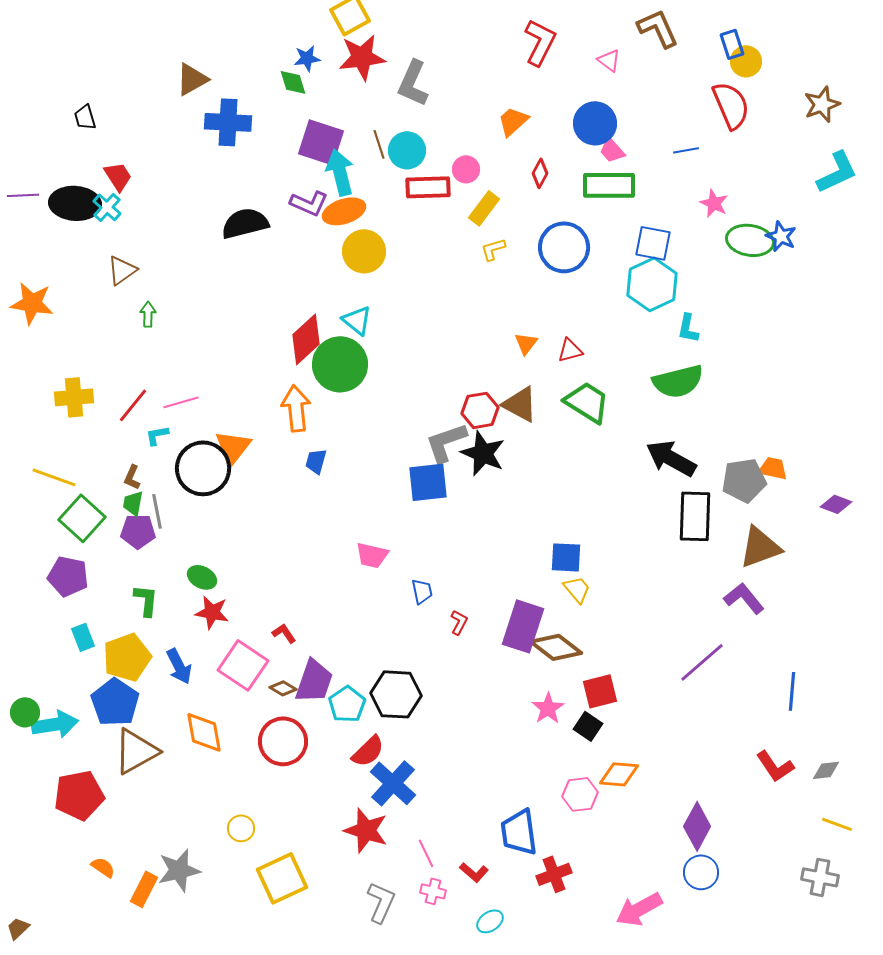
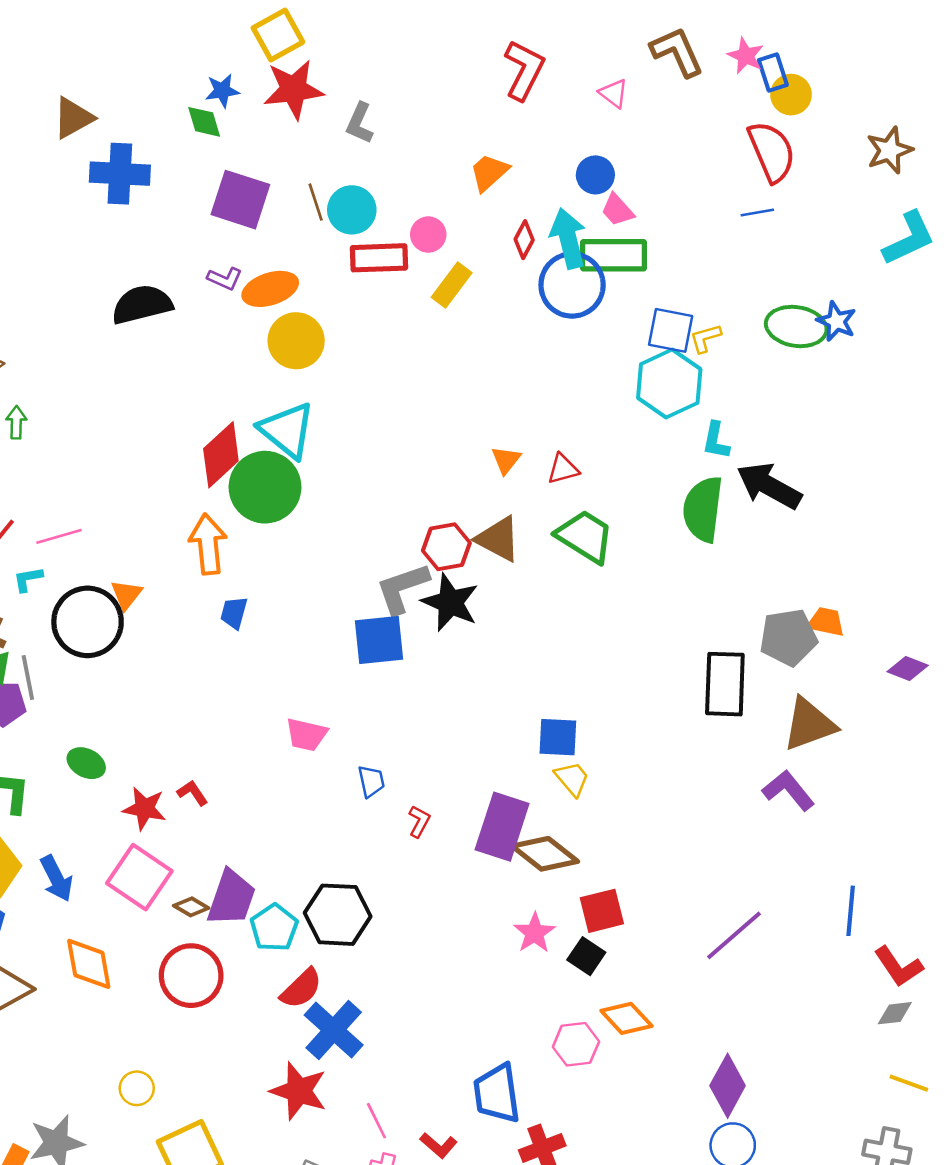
gray L-shape: (413, 83) -> (360, 123), size x0.7
blue circle: (595, 123) -> (595, 175), size x0.7
blue line: (686, 150) -> (757, 212), moved
cyan arrow: (340, 172) -> (568, 238), moved
purple L-shape: (309, 203) -> (225, 279), size x0.7
pink star: (714, 203) -> (746, 56), moved
blue circle: (564, 247) -> (572, 285), moved
yellow L-shape: (493, 249) -> (706, 338), moved
cyan triangle: (357, 320) -> (287, 430), size x1.5
green semicircle: (678, 381) -> (703, 509), turned 111
orange triangle: (233, 447) -> (126, 595), size x0.7
black arrow: (671, 458) -> (769, 486), moved
red star: (212, 612) -> (145, 808), moved
red L-shape: (284, 633) -> (192, 793), moved
purple line: (702, 662) -> (734, 935), moved
red L-shape: (775, 766) -> (899, 967), moved
orange diamond: (619, 774) -> (626, 1018), turned 42

